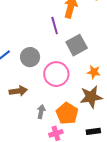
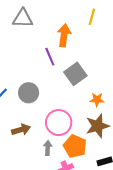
pink circle: (56, 74) -> (59, 123), moved

